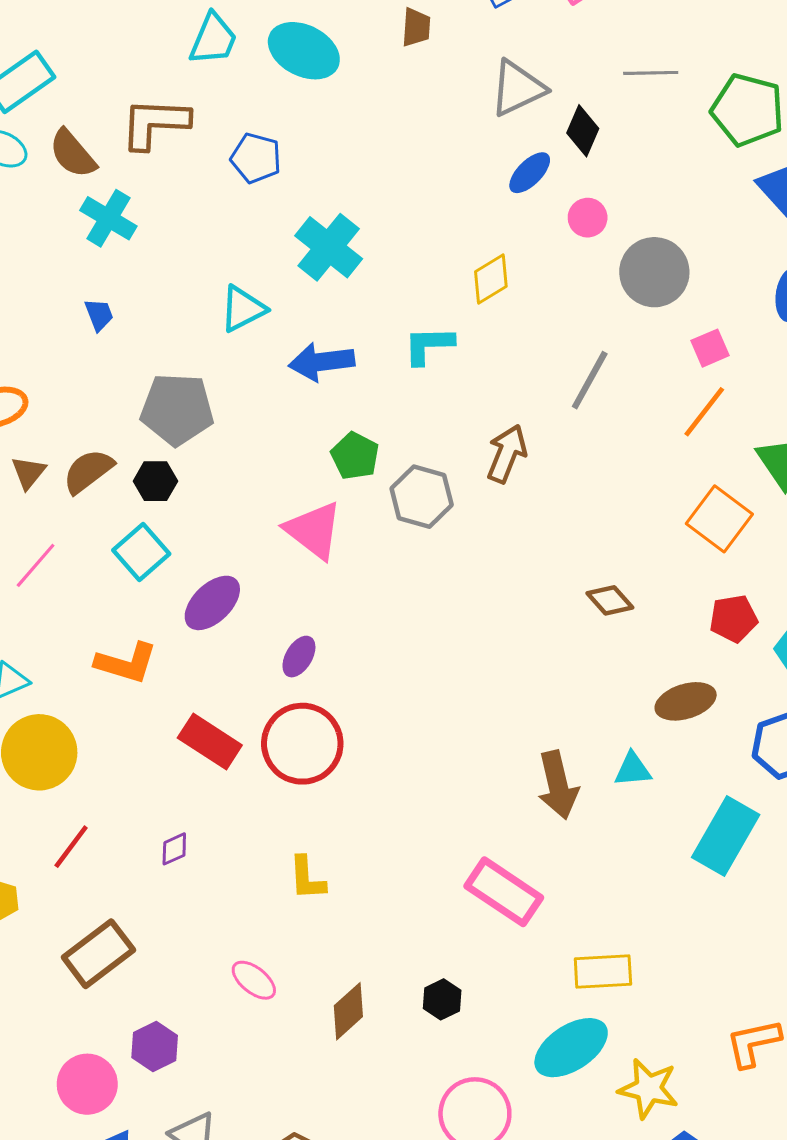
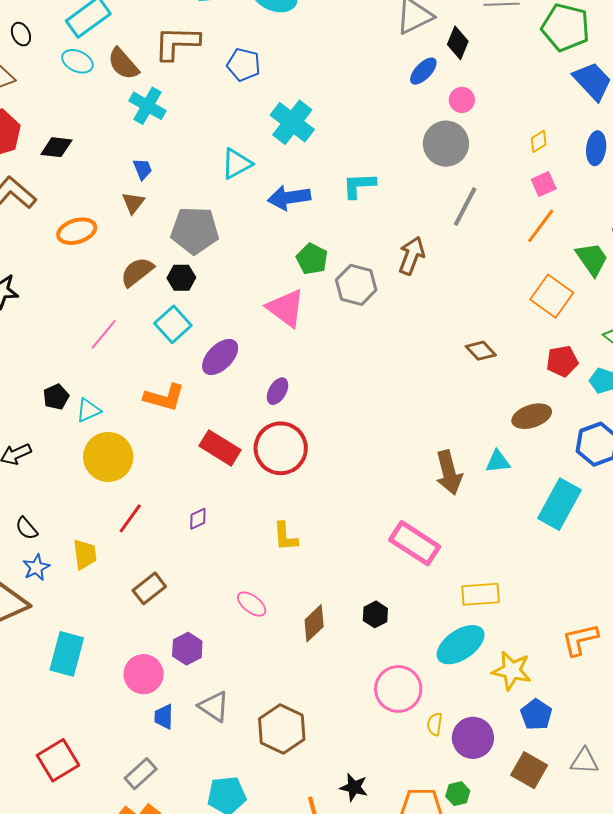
gray circle: (654, 272) -> (446, 144), moved
yellow diamond: (491, 279) -> (539, 141), moved, size x0.7
brown triangle: (28, 473) -> (133, 203), moved
brown rectangle: (98, 954) -> (149, 588), size x0.7

